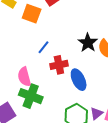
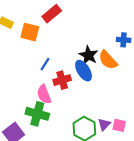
pink semicircle: (24, 77) -> (44, 94), moved
blue ellipse: (79, 80) -> (84, 71), moved

